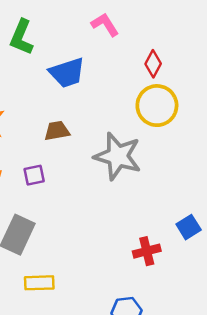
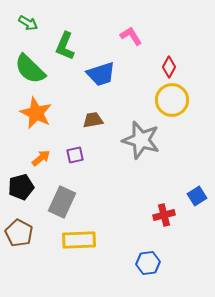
yellow rectangle: (39, 283) -> (79, 240), size x1.4

